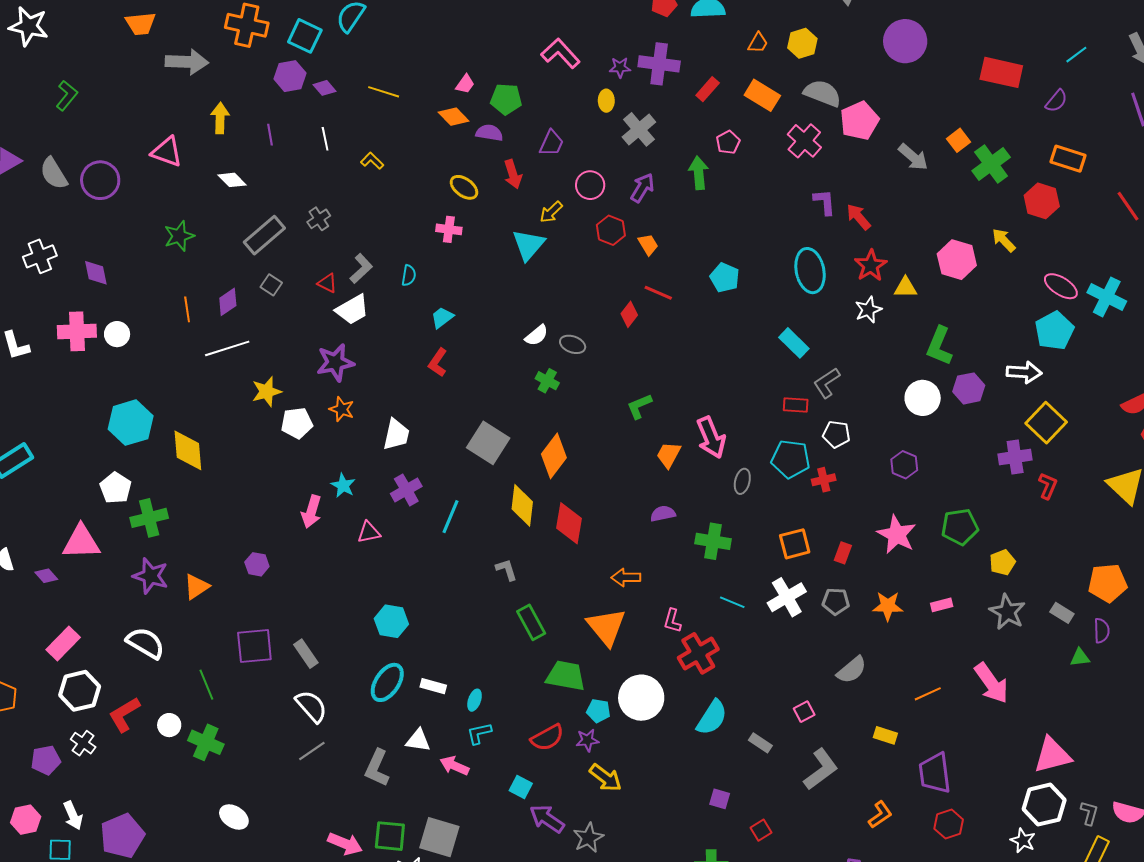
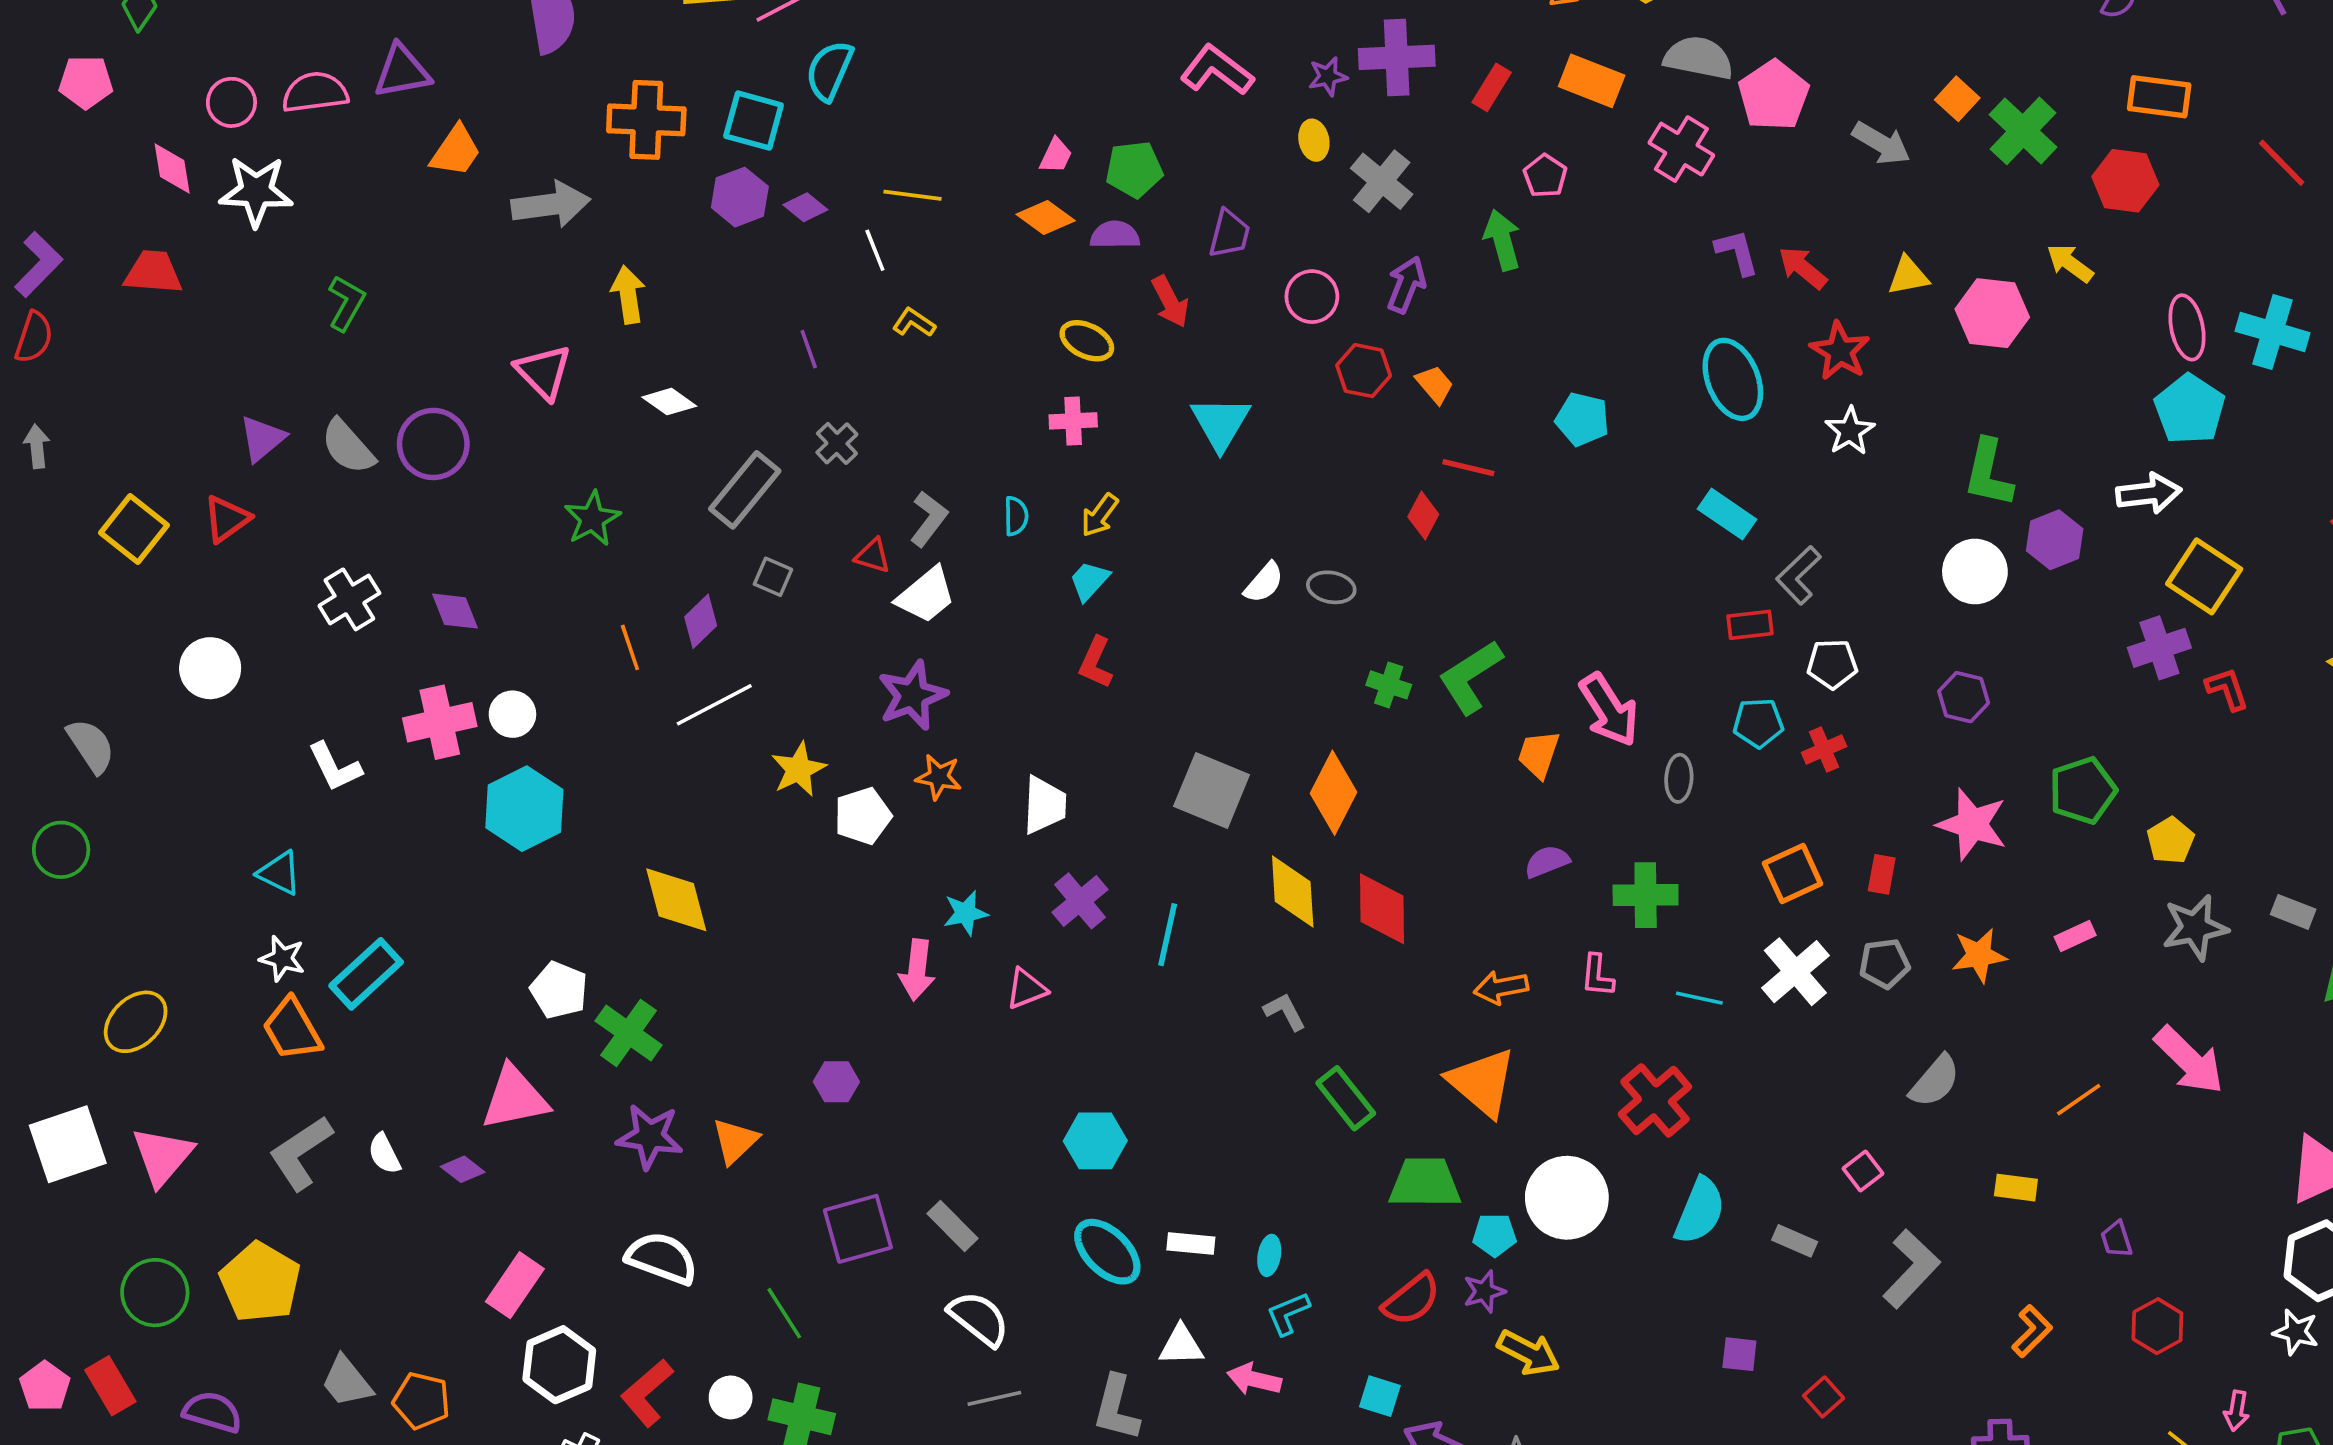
orange trapezoid: (141, 24) -> (456, 151), turned -40
purple line: (270, 135) -> (809, 349), moved
white line: (325, 139) -> (875, 250), moved
pink triangle: (167, 152) -> (543, 372), turned 36
yellow arrow: (551, 212) -> (1100, 515), moved
pink ellipse: (1061, 286) -> (2187, 327), turned 56
yellow triangle: (906, 288) -> (1908, 276), moved
green cross: (547, 381) -> (1389, 685), moved
green L-shape: (639, 406) -> (1470, 677), size x1.5
cyan hexagon: (131, 423) -> (524, 809), moved
cyan pentagon: (791, 459) -> (1758, 723), size x0.7
cyan star: (343, 485) -> (966, 913), turned -30
red L-shape: (1048, 486) -> (2227, 689), turned -32
green cross: (149, 518) -> (629, 1033), turned -30
gray star: (1007, 612) -> (2195, 927), turned -30
pink L-shape: (672, 621) -> (1597, 976), moved
cyan ellipse: (387, 682) -> (1107, 1252), turned -69
gray line: (312, 751) -> (994, 1398), turned 32
purple trapezoid: (935, 773) -> (2117, 1239), size x0.5

